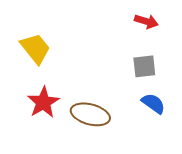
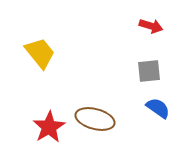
red star: (43, 102) -> (49, 127), moved

